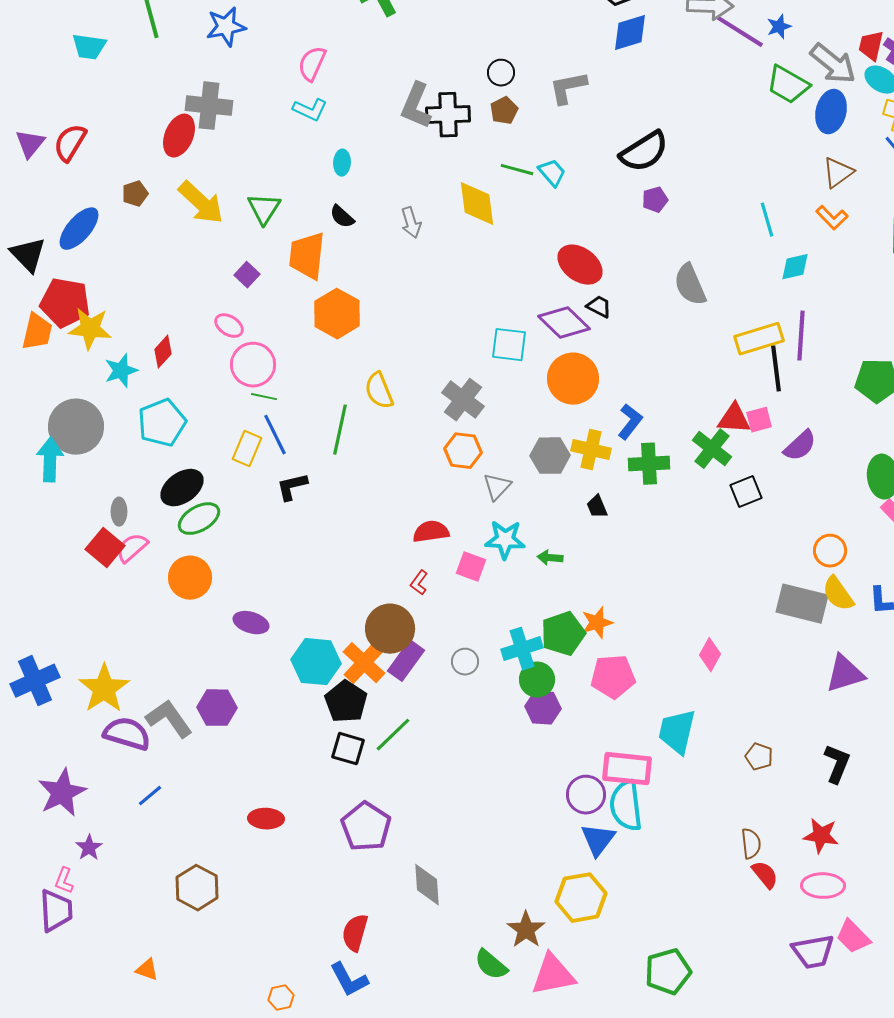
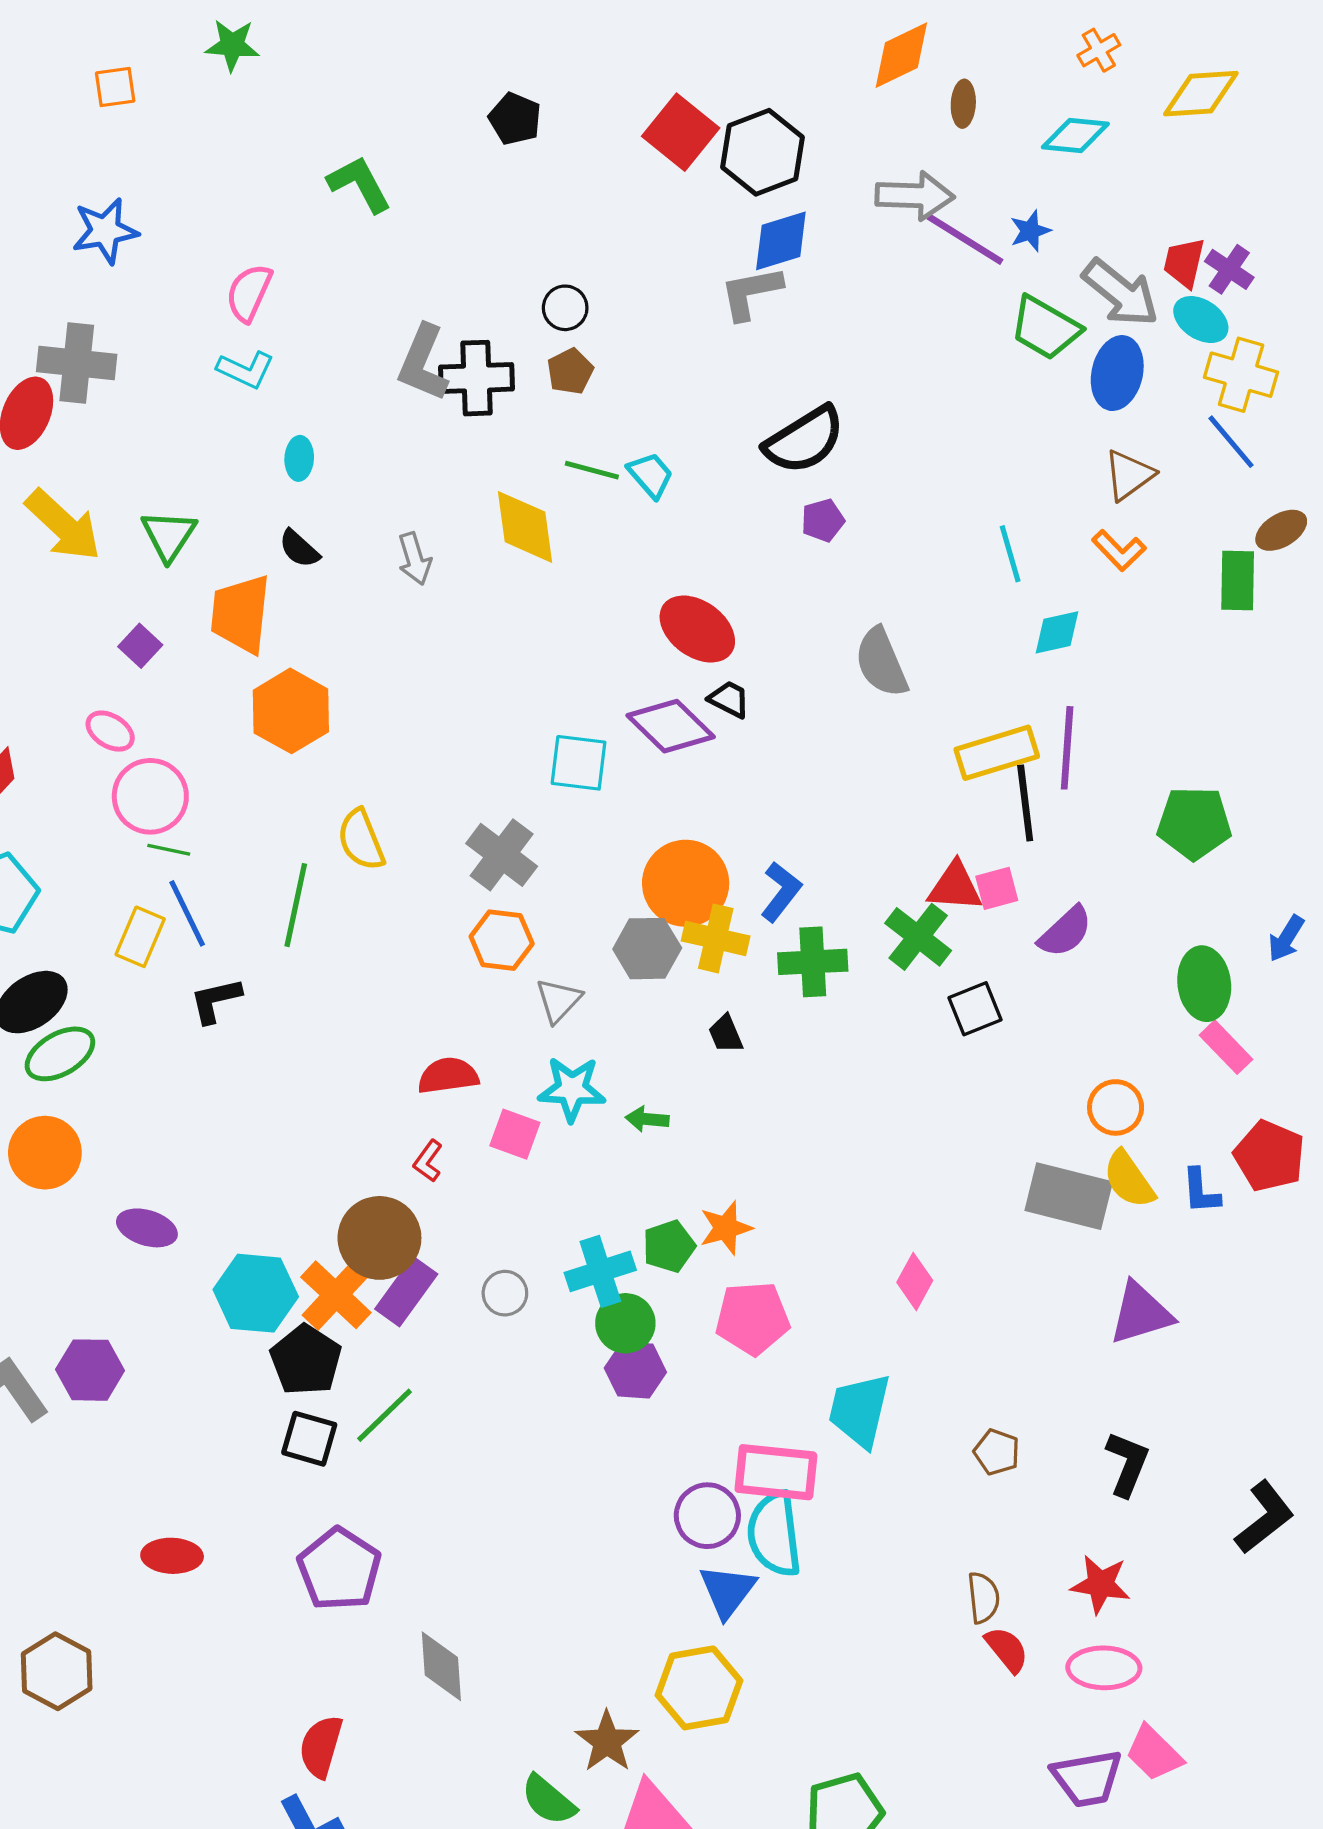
gray L-shape: (568, 88) -> (751, 293), moved
orange circle: (573, 379) -> (686, 883), moved
green pentagon: (563, 634) -> (669, 1246), size x0.7

